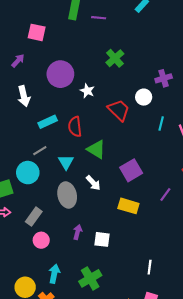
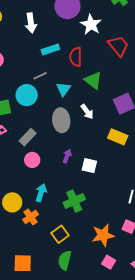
white star: (87, 91) -> (91, 24), size x1.5

